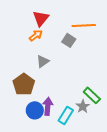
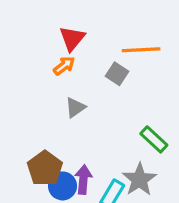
brown pentagon: (24, 84) -> (45, 168), moved
green rectangle: (92, 95) -> (154, 139), moved
gray star: (83, 106) -> (139, 180), size x1.5

